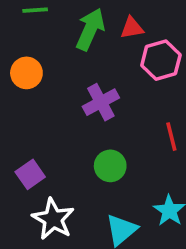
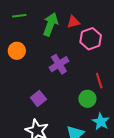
green circle: (110, 166) -> (87, 99), moved
purple square: (30, 174) -> (38, 98), moved

